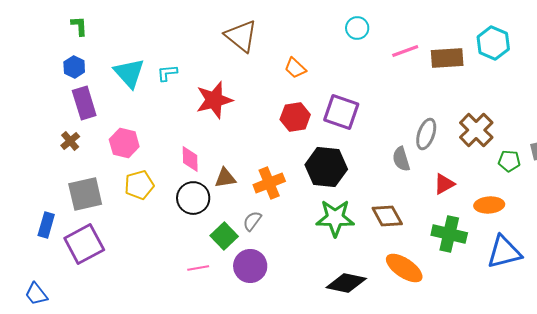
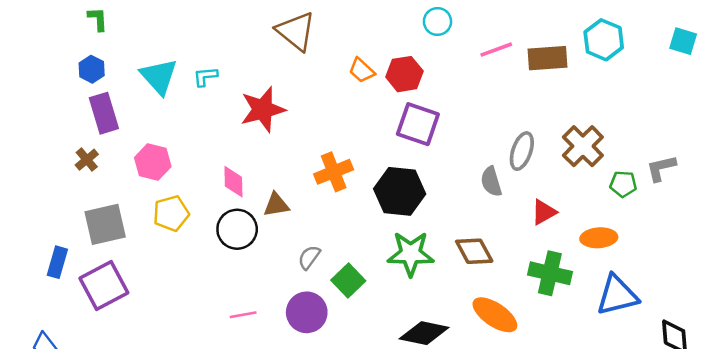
red hexagon: (295, 117) -> (404, 74), moved
orange cross: (269, 183) -> (334, 172), moved
green square: (224, 236) -> (348, 281), moved

